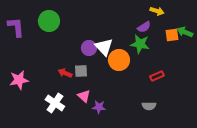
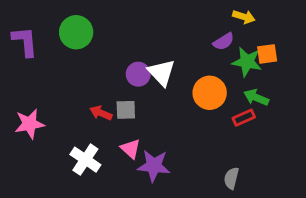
green arrow: (185, 32) -> (256, 97), moved
green star: (140, 44) -> (247, 62), moved
orange circle: (119, 60) -> (210, 93), moved
gray semicircle: (149, 106) -> (231, 178), moved, turned 104
purple star: (99, 107) -> (154, 166), size x1.5

